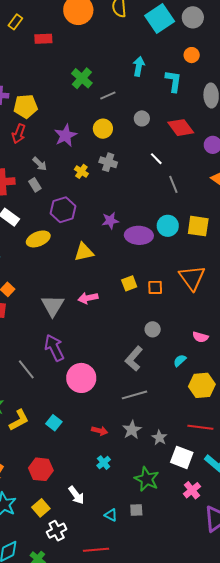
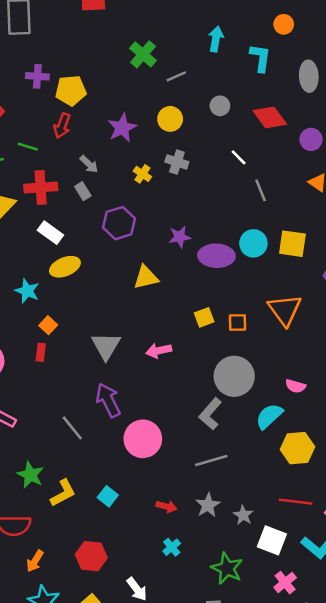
yellow ellipse: (38, 239) -> (65, 267), moved
pink arrow: (88, 298) -> (159, 351), moved
gray circle: (153, 329) -> (234, 376), size x2.0
cyan semicircle: (180, 361) -> (269, 416), size x1.6

